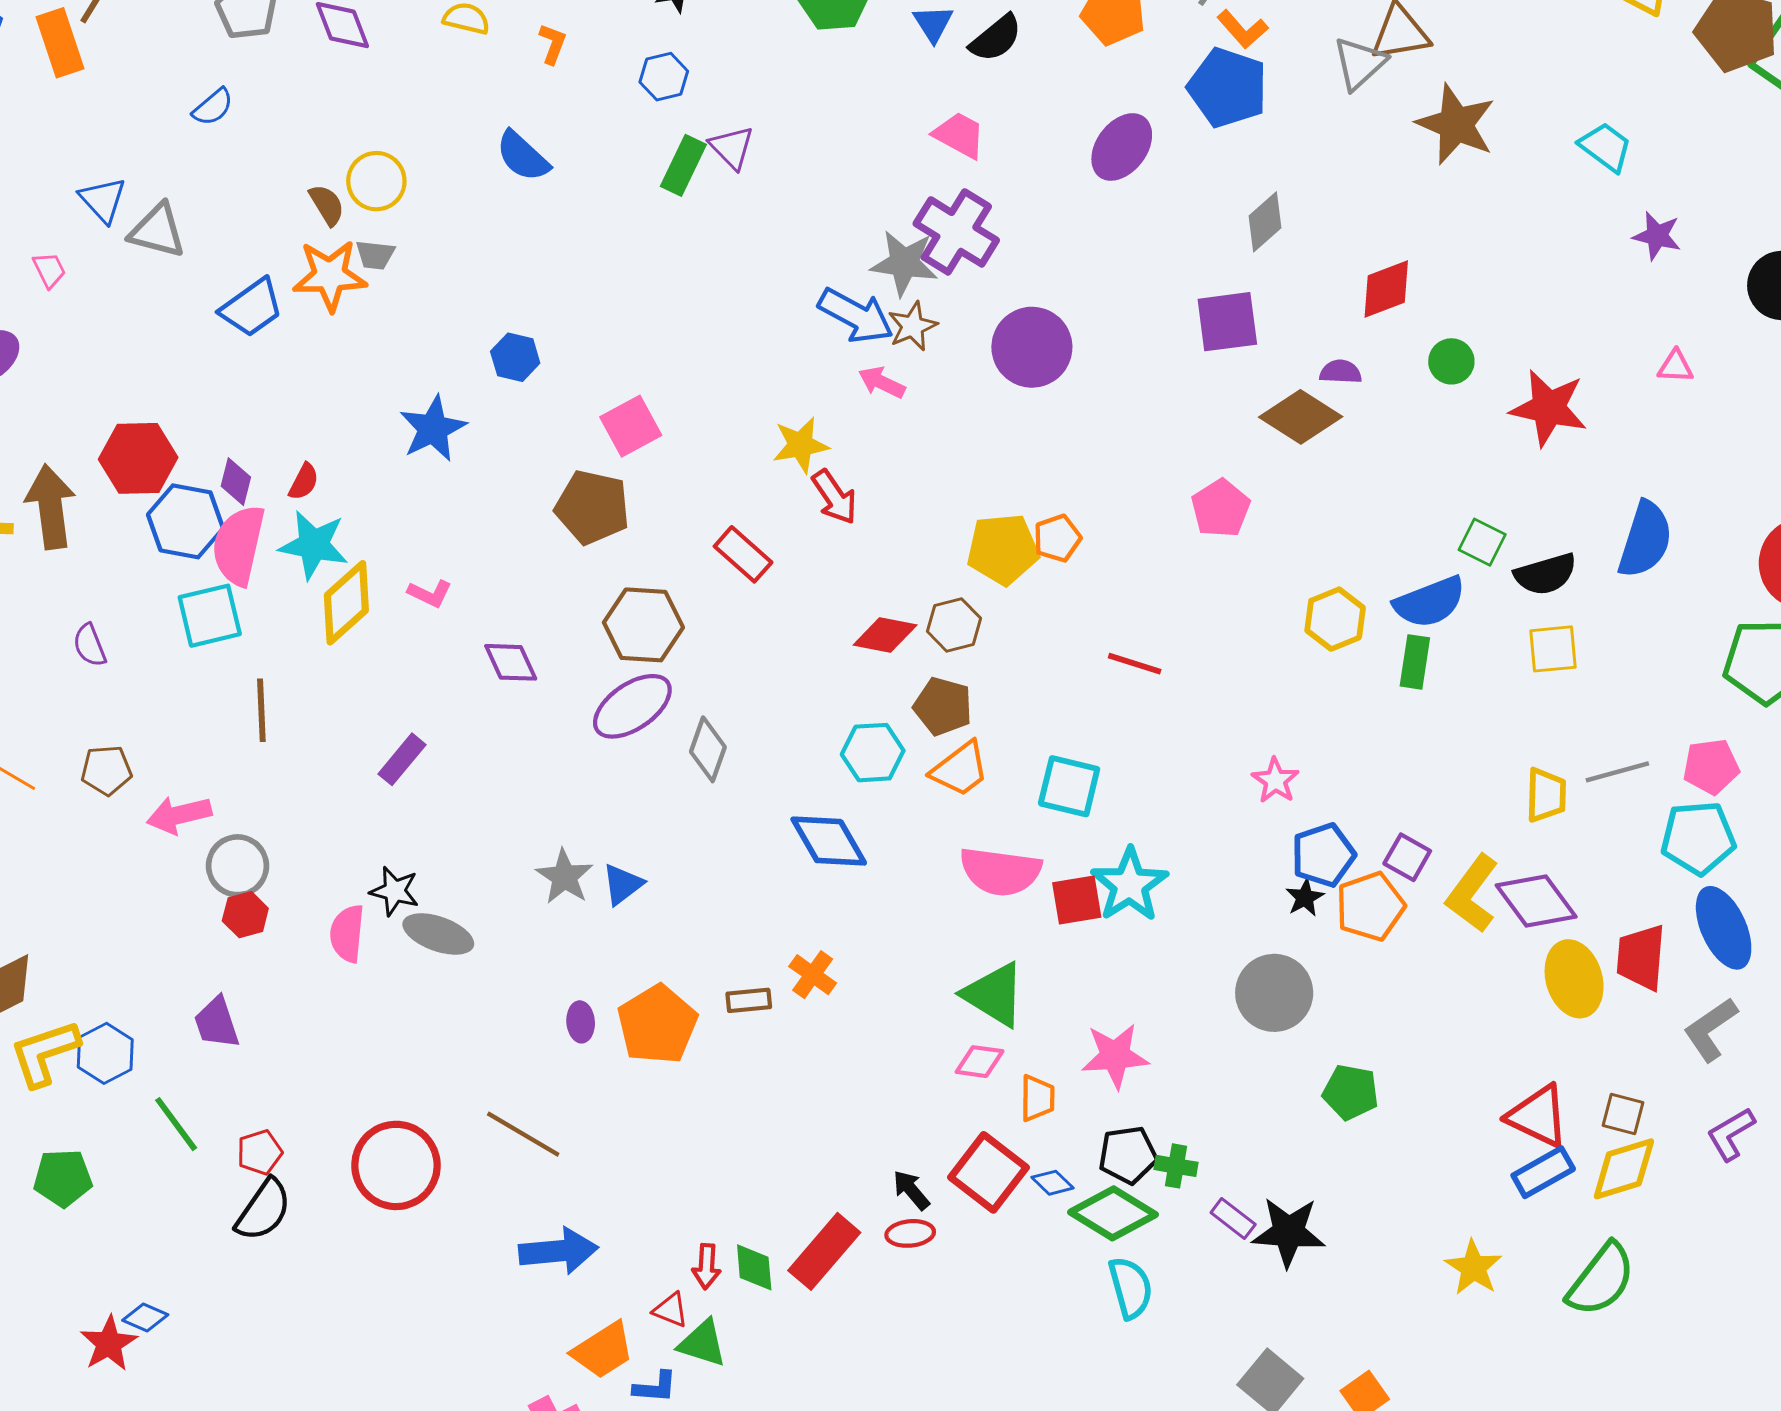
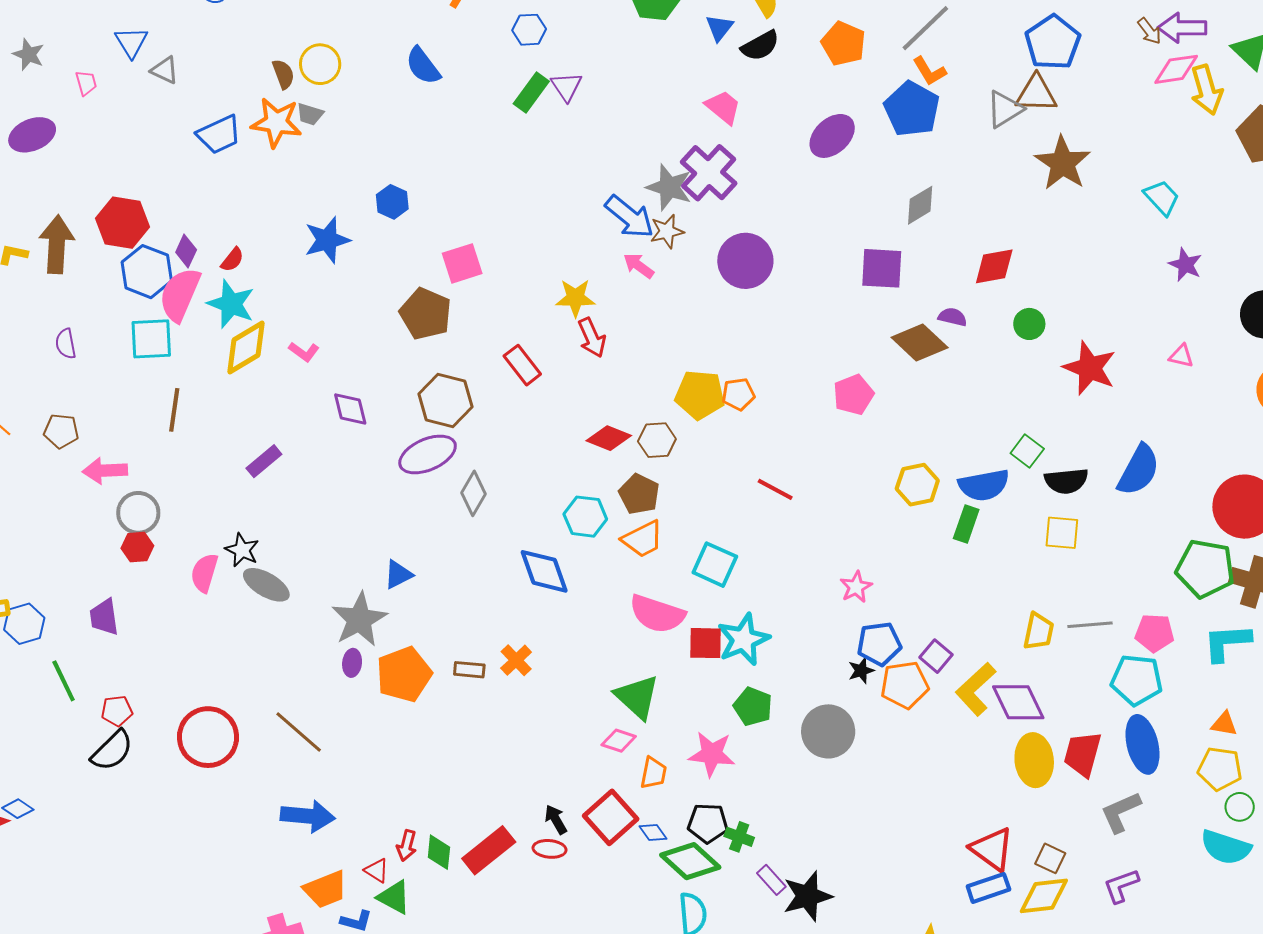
gray triangle: (157, 231) -> (165, 70), size x0.7
gray star: (564, 877) -> (359, 619), moved, size x1.4
green pentagon: (1351, 1092) -> (753, 706), moved
black star: (1289, 1232) -> (807, 896), turned -30

